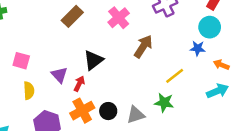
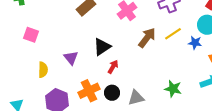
pink square: (21, 61) -> (31, 35), moved
yellow line: (175, 76) -> (173, 34), moved
red arrow: (79, 84) -> (113, 67), moved
green star: (164, 103) -> (173, 89), moved

